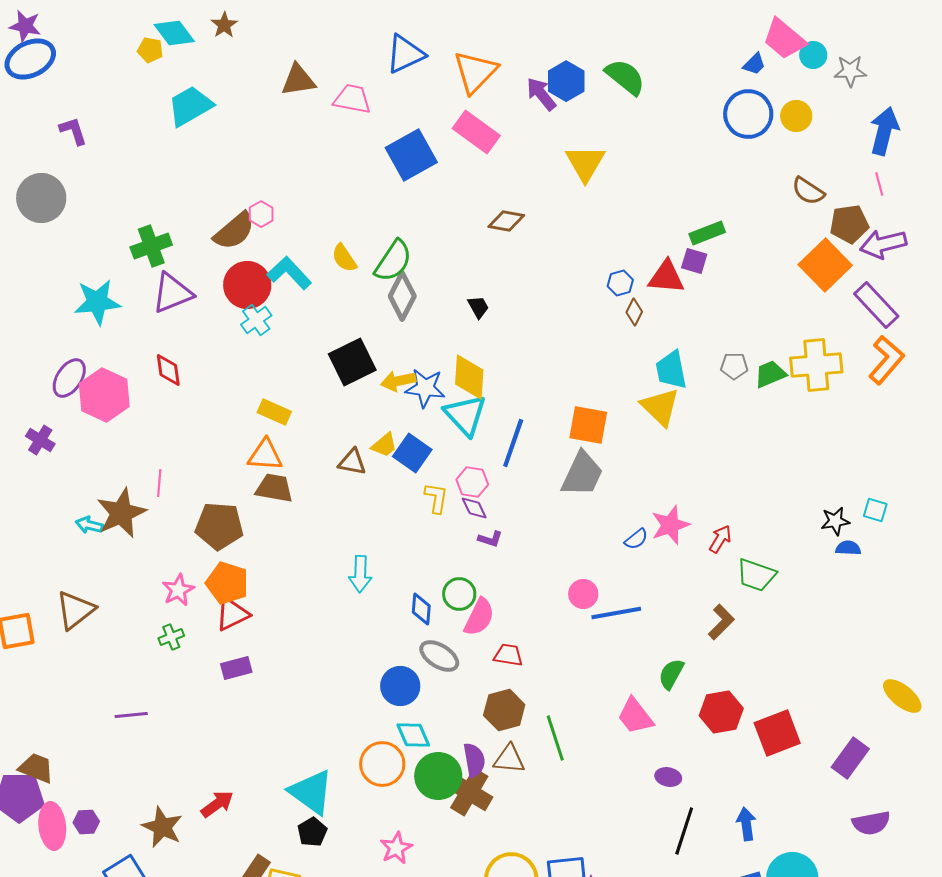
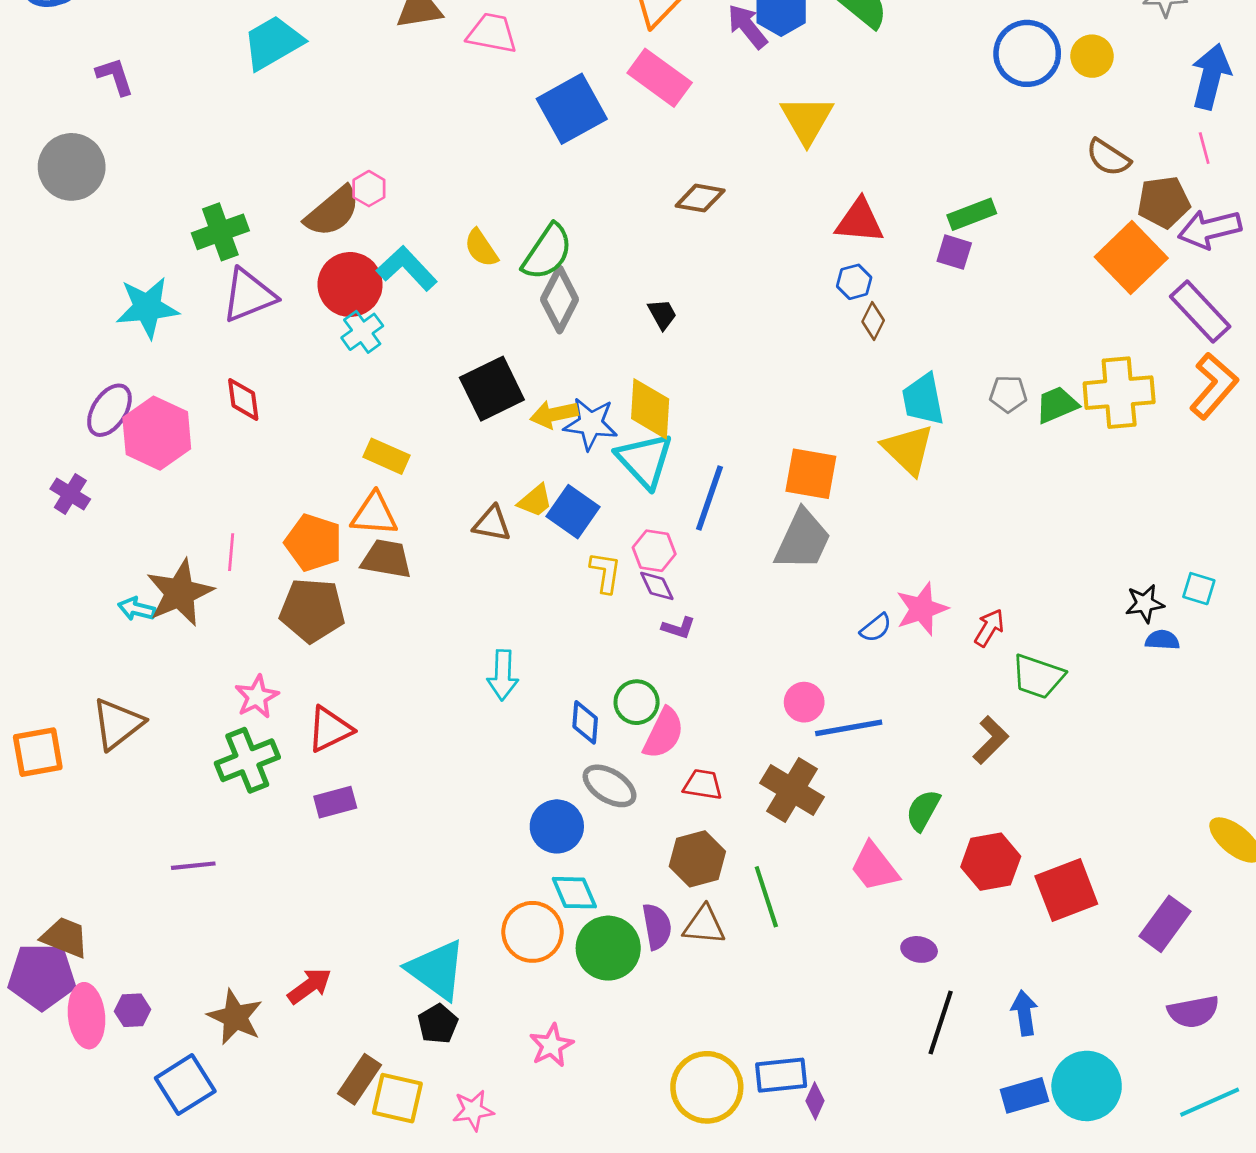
red triangle: (666, 277) -> (860, 221), moved
orange pentagon: (227, 583) -> (314, 543), moved
green cross: (171, 637) -> (247, 760), size x1.8
brown cross: (469, 792) -> (792, 790), moved

